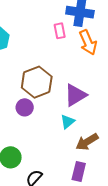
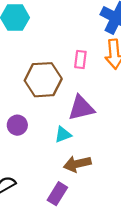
pink rectangle: (60, 31) -> (80, 59), moved
purple circle: (25, 107) -> (17, 125), moved

